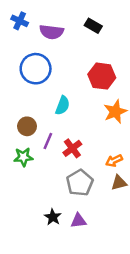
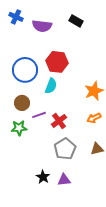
blue circle: (36, 69) -> (25, 70), moved
red hexagon: (102, 76) -> (57, 62), moved
purple line: (48, 141) -> (39, 115), turned 48
orange arrow: (114, 161) -> (94, 118), moved

